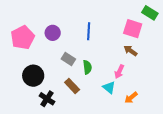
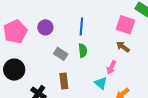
green semicircle: (87, 67) -> (83, 51), moved
black circle: (33, 76) -> (14, 70), moved
brown rectangle: (72, 86) -> (64, 81), turned 35

